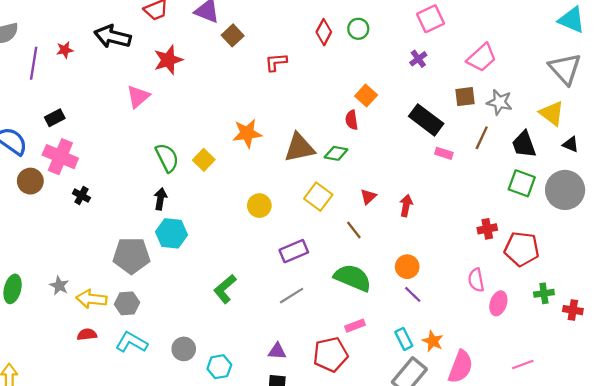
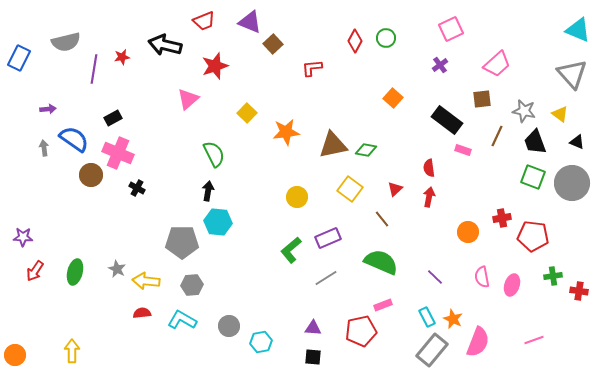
gray star: (499, 102) -> (524, 111), moved
yellow triangle: (552, 113) -> (560, 114), size x0.7
red semicircle: (352, 120) -> (429, 168), moved
yellow square: (204, 160) -> (247, 113), moved
orange circle: (407, 267) -> (468, 232), moved
pink semicircle: (476, 280) -> (482, 277), moved
green L-shape: (225, 289) -> (291, 250), moved
gray hexagon: (127, 303) -> (192, 285), moved

